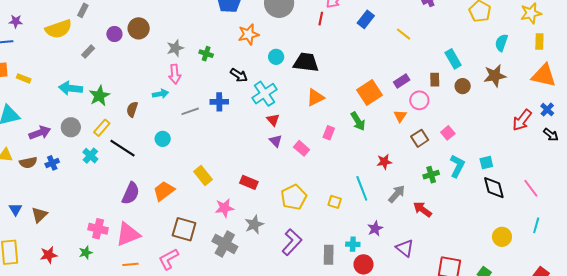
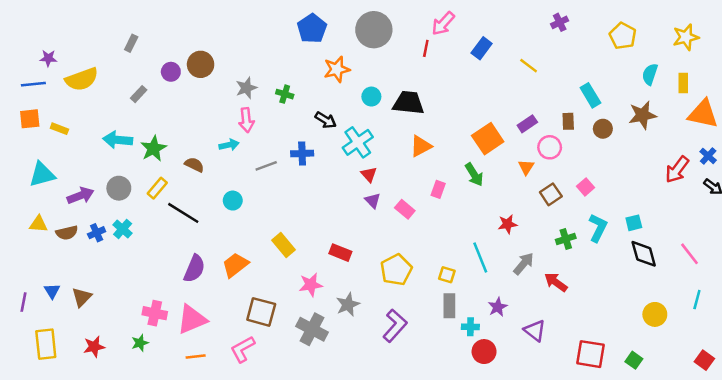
yellow semicircle: (59, 29) -> (82, 79), moved
yellow rectangle: (539, 41) -> (683, 83), moved
brown semicircle: (132, 109) -> (194, 165), turned 98
cyan cross: (90, 156) -> (123, 229), moved
gray rectangle: (329, 255) -> (449, 306), moved

